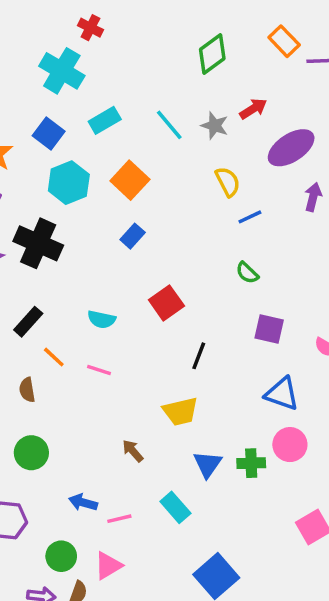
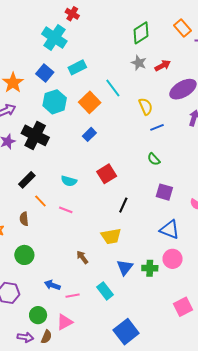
cyan line: (169, 125) -> (113, 88), moved
gray star: (215, 126) -> (139, 63), moved

